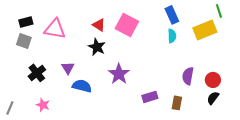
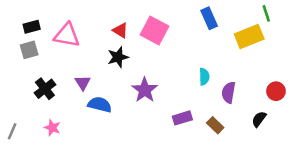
cyan semicircle: (172, 36) -> (204, 77), moved
gray square: (24, 41) -> (29, 50), turned -35
black star: (97, 47) -> (118, 57), turned 30
red circle: (213, 80) -> (276, 91), moved
brown rectangle: (177, 103) -> (215, 125), turned -56

